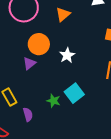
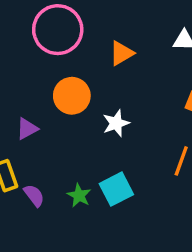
purple triangle: (29, 63) -> (27, 129), moved
purple semicircle: (28, 114) -> (34, 195), moved, turned -32

